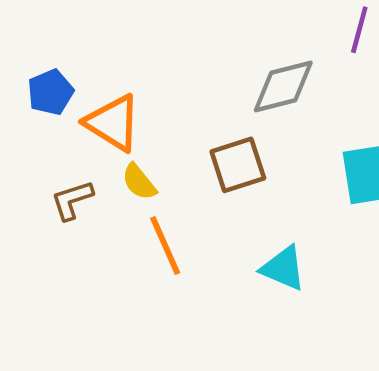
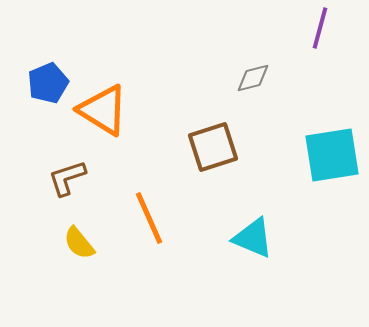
gray diamond: (283, 87) -> (253, 78), size x0.6
yellow semicircle: (139, 182) -> (79, 243), moved

